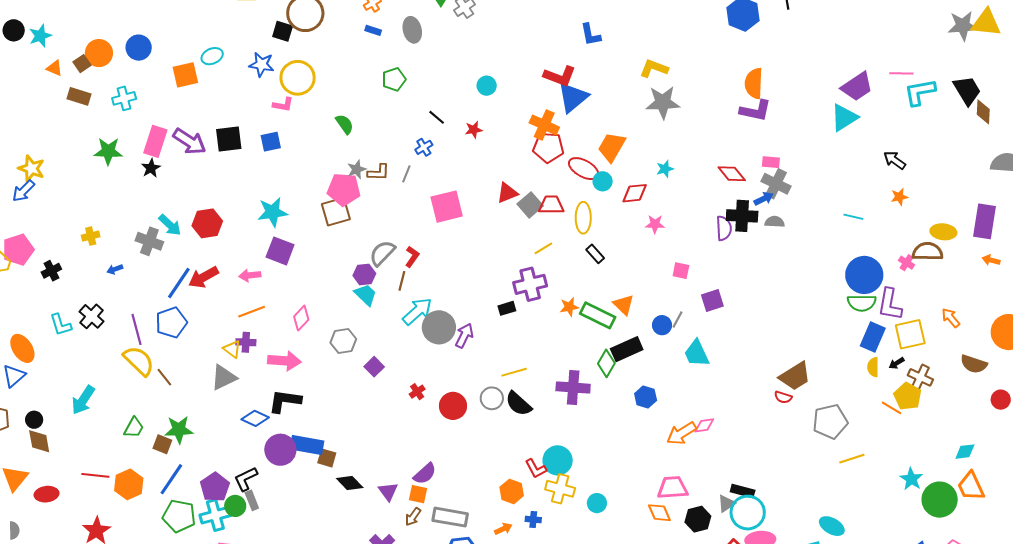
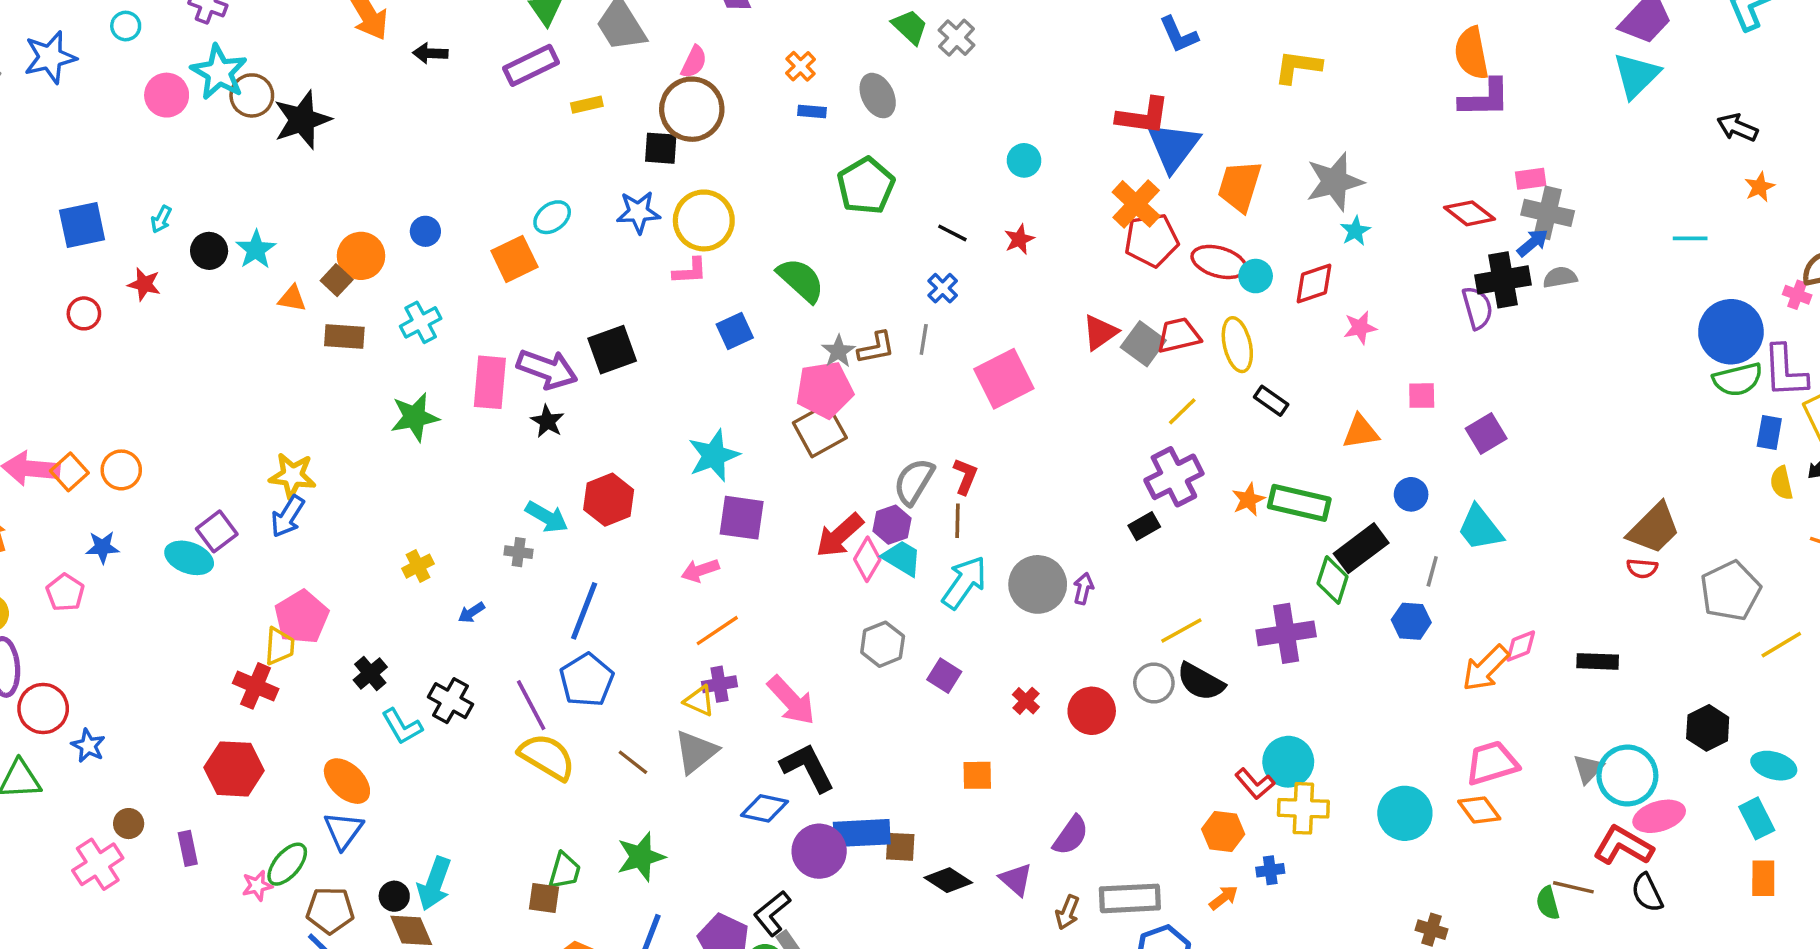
blue circle: (139, 48) -> (425, 231), size x0.7
green pentagon: (394, 79) -> (866, 186), size x1.4
gray star: (663, 102) -> (1335, 182), moved
green semicircle: (345, 124) -> (801, 280), size x1.4
orange cross: (544, 125) -> (1136, 204), turned 32
blue square: (271, 142) -> (735, 331), moved
orange trapezoid: (612, 147) -> (1240, 186), moved
black star: (151, 168) -> (547, 421), moved
gray cross: (149, 241) -> (519, 552), size x0.6
black cross: (51, 271) -> (370, 674), moved
red arrow: (203, 277) -> (840, 535), moved
orange triangle: (624, 305) -> (1361, 432), moved, turned -40
cyan arrow: (417, 311) -> (964, 582), moved
pink diamond: (301, 318) -> (867, 559), moved
gray line: (678, 320) -> (1432, 571), moved
purple arrow: (464, 336) -> (1083, 588), size x0.7
blue rectangle: (873, 337) -> (1769, 432), size x0.7
pink arrow: (284, 361) -> (791, 700), turned 56
brown line: (164, 377) -> (633, 762), moved
cyan arrow: (83, 400) -> (434, 884), moved
black L-shape: (285, 401) -> (808, 768), turned 68
brown square: (162, 444) -> (544, 898), moved
black rectangle: (743, 491) -> (1598, 661), moved
orange square: (418, 494) -> (977, 775), moved
cyan circle: (597, 503) -> (1405, 813), moved, size x1.6
black hexagon: (698, 519) -> (1708, 728), moved

